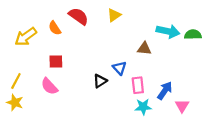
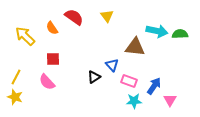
yellow triangle: (114, 15) -> (107, 16), turned -32
yellow arrow: (26, 37) -> (25, 36), turned 80
brown triangle: (144, 49) -> (135, 47), size x1.5
pink rectangle: (138, 85) -> (129, 81), turned -63

